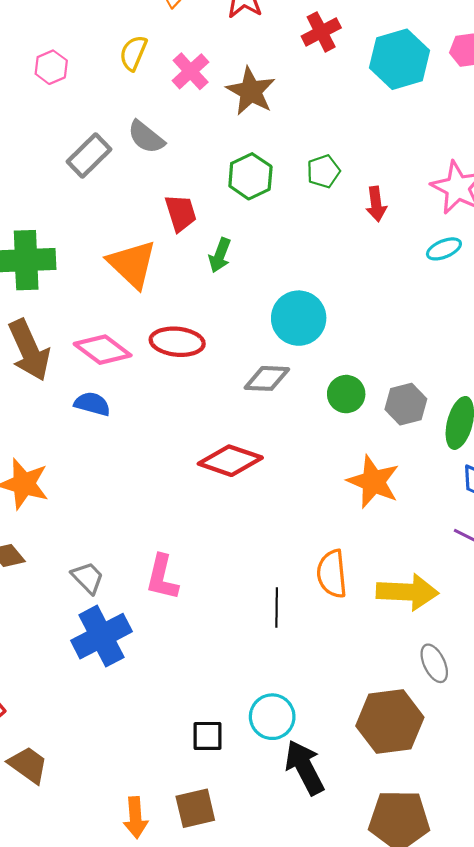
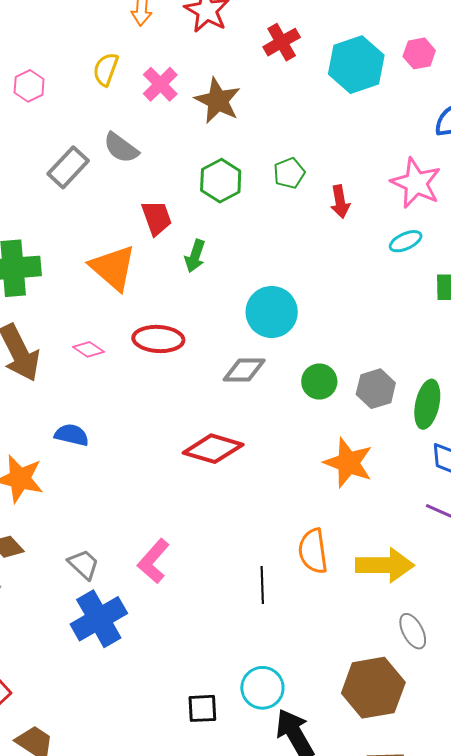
pink diamond: (103, 350) -> (89, 349), size x0.6
blue semicircle: (92, 404) -> (72, 435), moved
pink L-shape: (162, 577) -> (153, 561), turned 30

